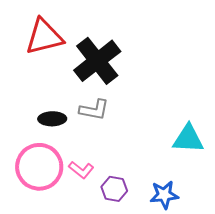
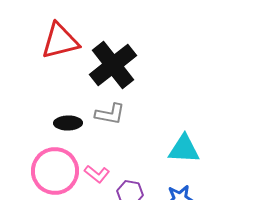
cyan triangle: (188, 139) -> (184, 149), moved

